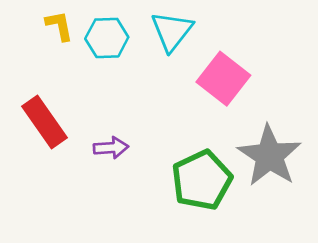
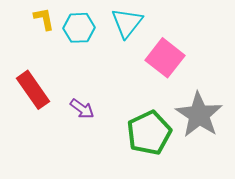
purple arrow: (111, 148) -> (82, 109), turned 40

